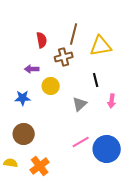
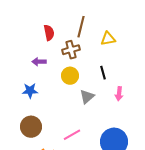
yellow triangle: (101, 46) -> (108, 39), size x0.7
yellow circle: (51, 86) -> (70, 76), moved
pink line: (81, 142) -> (72, 135), moved

